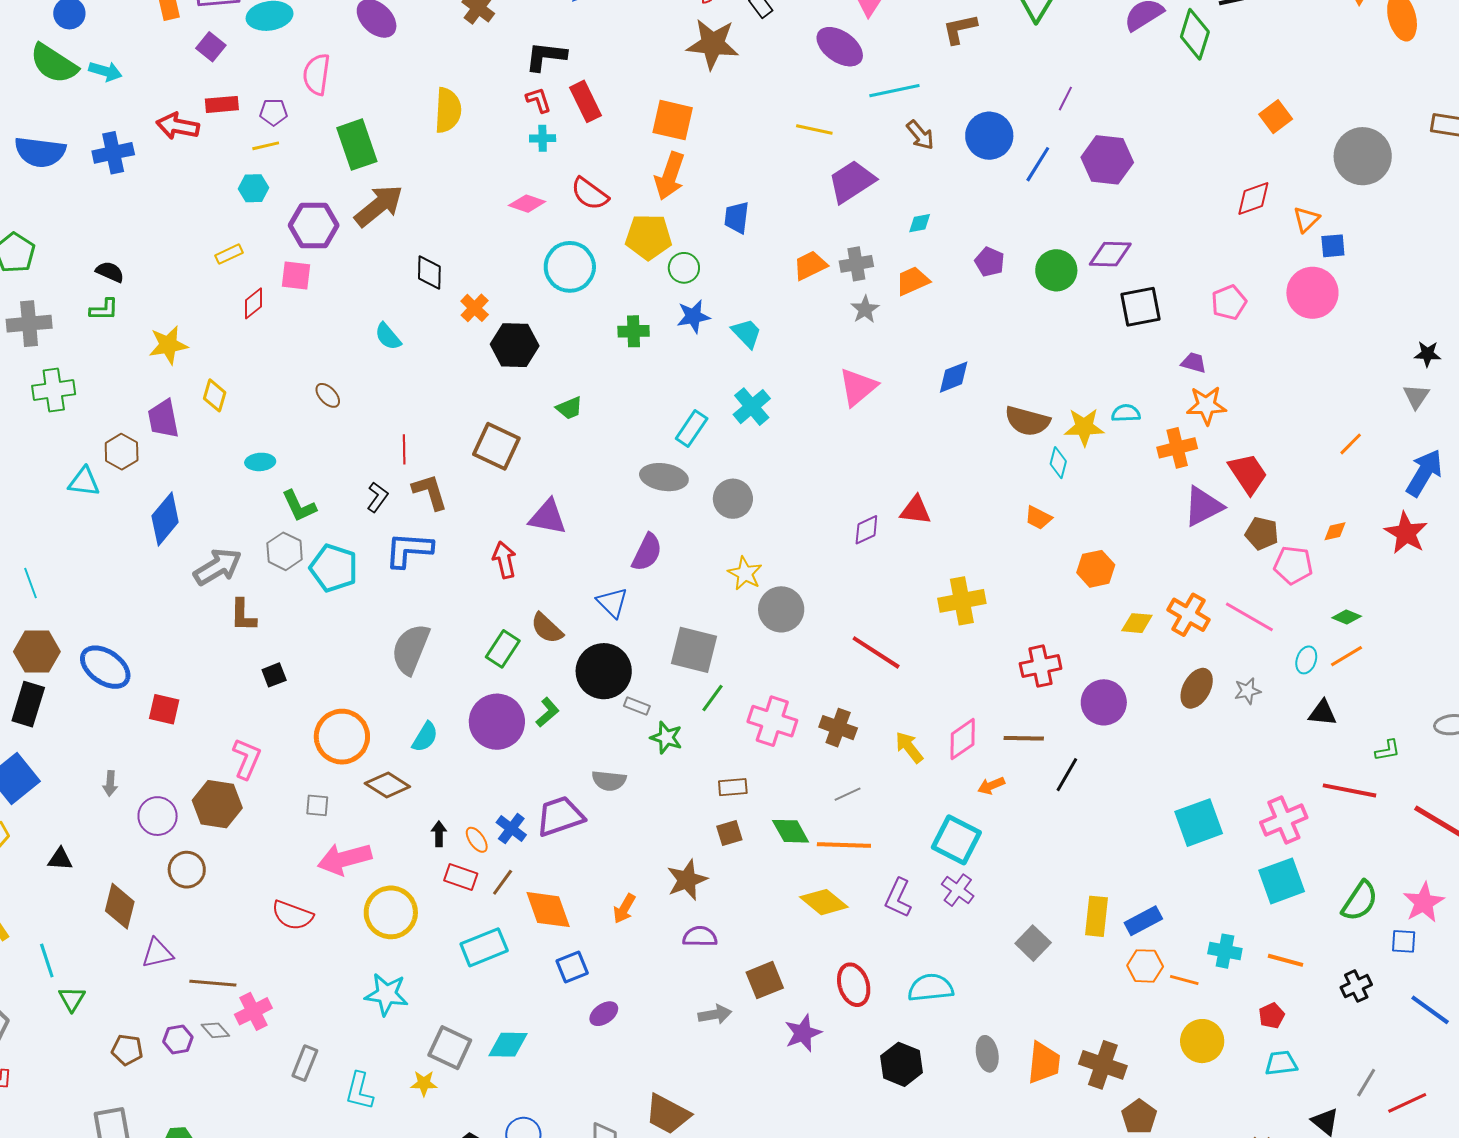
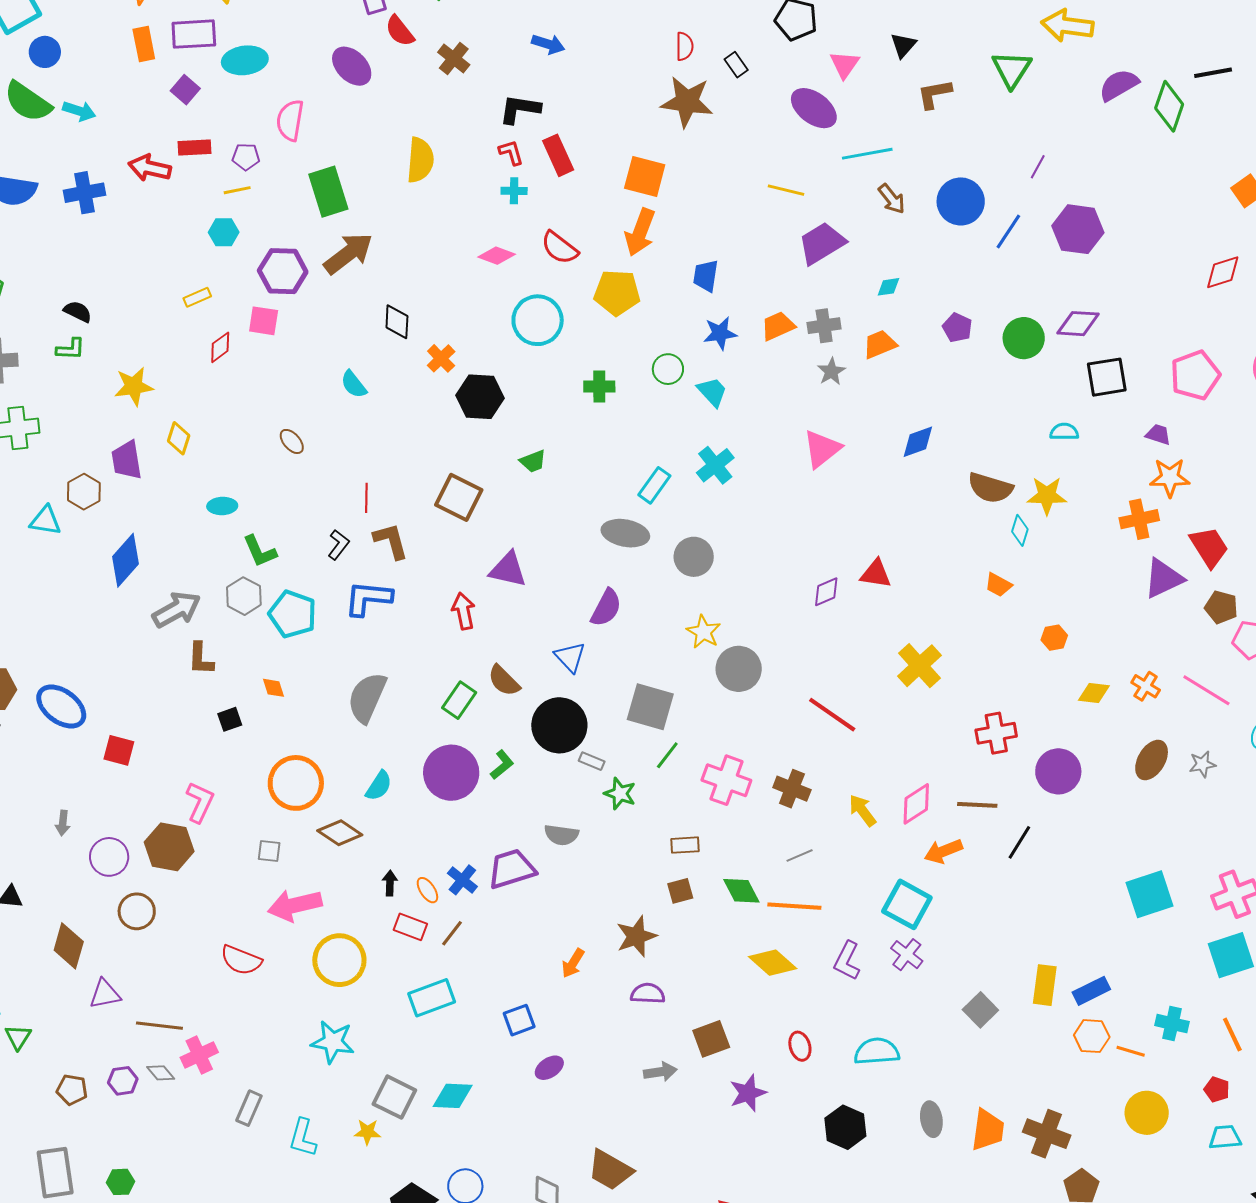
green circle: (684, 268) -> (668, 369), moved
pink pentagon: (1229, 302) -> (1195, 375), size x1.4
blue star: (693, 316) -> (720, 333), moved
cyan semicircle: (1126, 413) -> (1064, 432), moved
orange hexagon: (1096, 569) -> (1054, 638), size x0.7
yellow cross: (962, 601) -> (919, 666), turned -33
orange cross: (1188, 615) -> (1146, 686), size x0.7
orange arrow: (991, 786) -> (943, 851), size x1.4
orange diamond: (548, 910) -> (274, 688), moved, size x0.5
orange line: (1286, 960) -> (1232, 1035), turned 48
red ellipse: (854, 985) -> (800, 1046), size x0.7
red pentagon: (1272, 1016) -> (1217, 1089), turned -30

